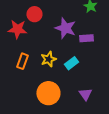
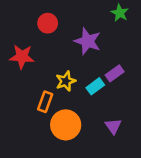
red star: (17, 29) -> (22, 57), moved
purple rectangle: (86, 38) -> (115, 73), moved, turned -32
orange rectangle: (22, 61) -> (45, 102), moved

